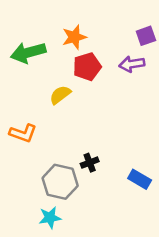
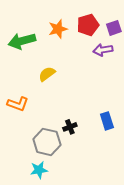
red pentagon: (87, 67) -> (88, 25), moved
blue rectangle: (140, 179) -> (107, 121), moved, turned 42

